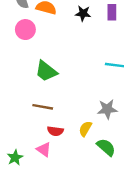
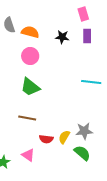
pink circle: (25, 30) -> (30, 56), moved
gray star: (107, 109) -> (84, 131), moved
red semicircle: (55, 131) -> (46, 139), moved

